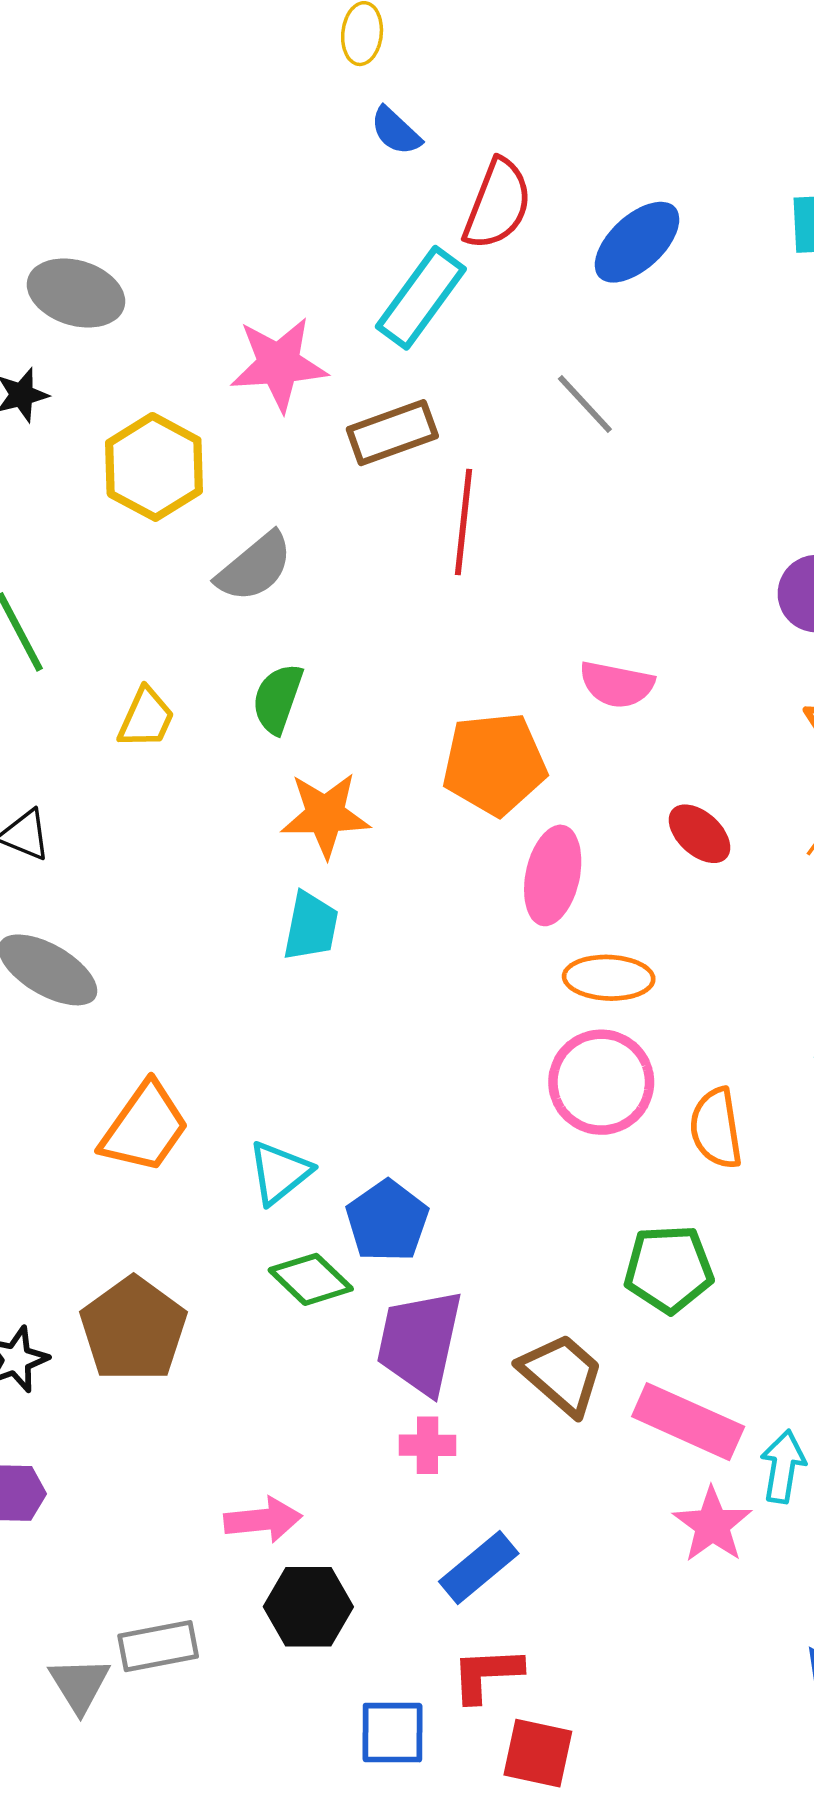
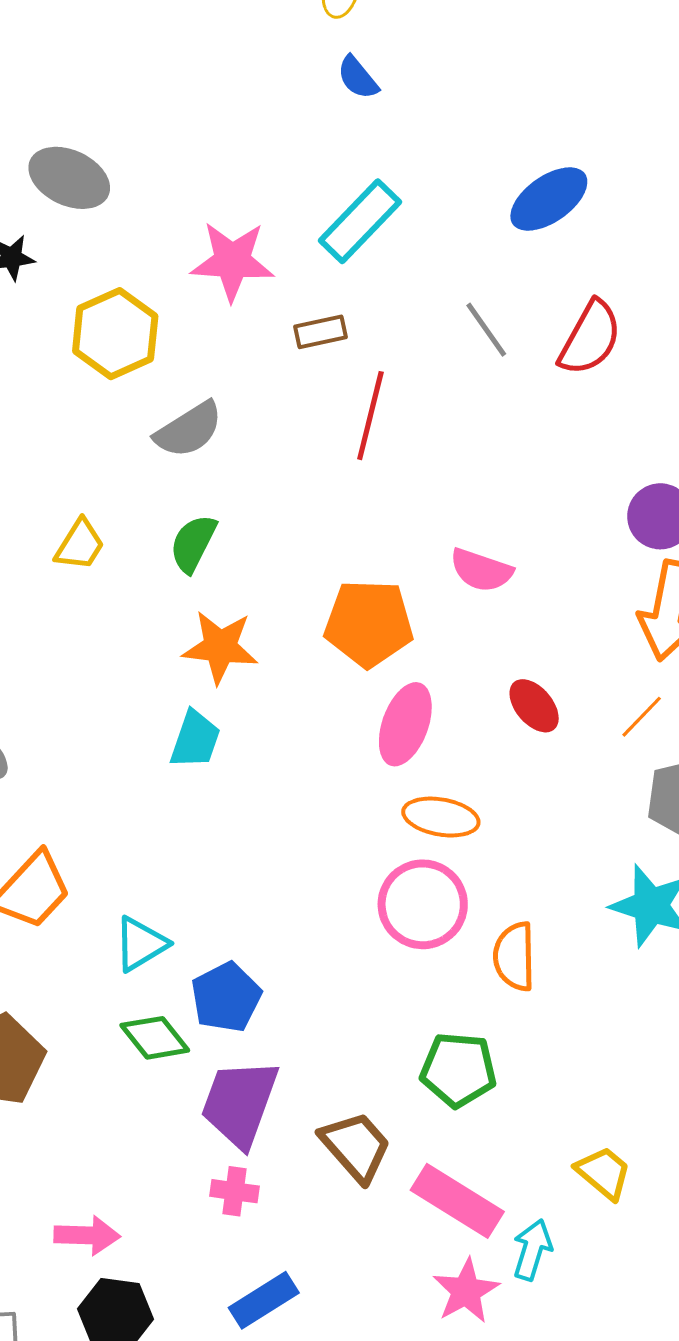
red semicircle: (498, 204) -> (590, 338), moved
brown rectangle: (392, 433) -> (320, 332), size x0.7

